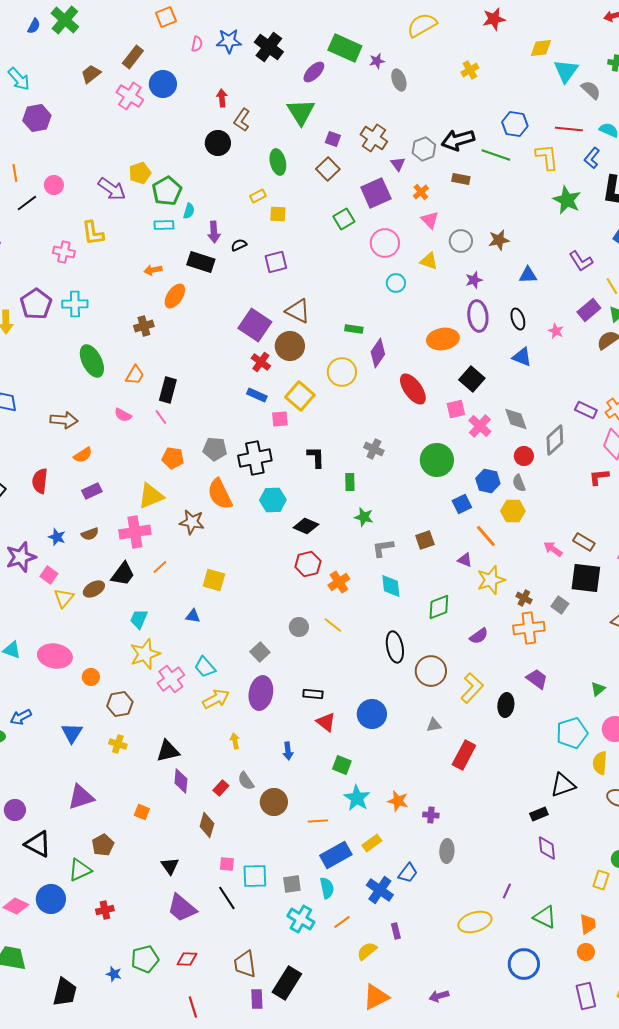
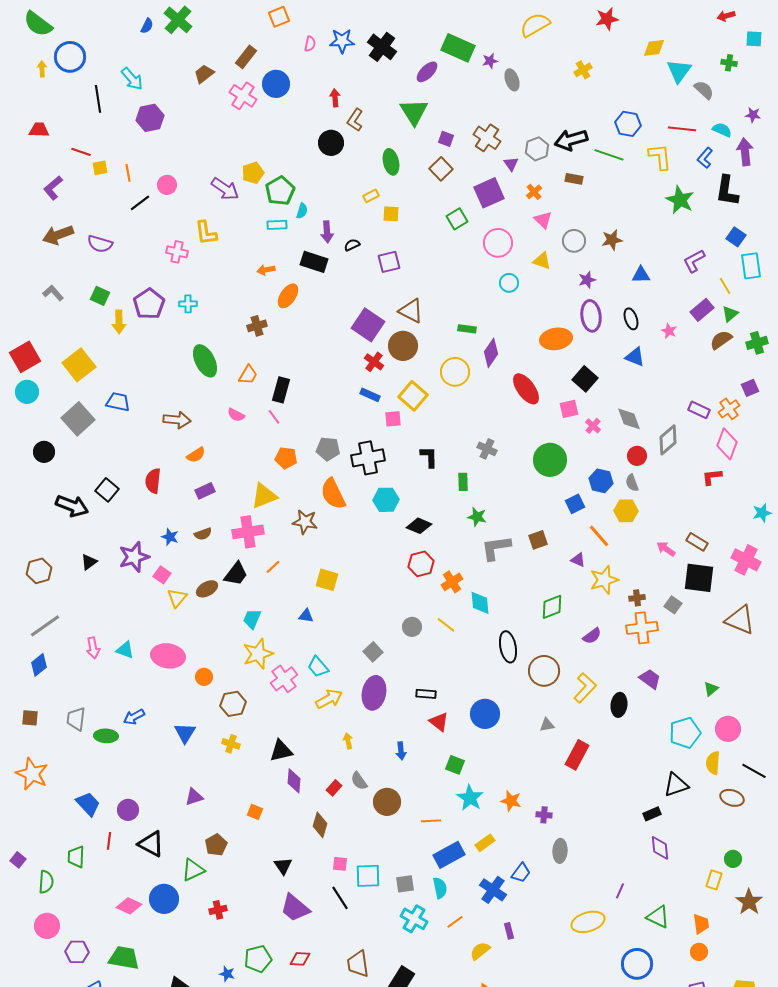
purple L-shape: (581, 261) -> (694, 261), turned 95
cyan cross: (75, 304) -> (188, 304), size x0.7
pink cross: (480, 426) -> (593, 426), size x0.7
gray L-shape: (383, 548) -> (496, 548), size x1.4
cyan diamond: (391, 586) -> (480, 603), moved
brown cross: (524, 598) -> (637, 598), turned -35
purple triangle: (81, 797) -> (194, 797), size x0.7

